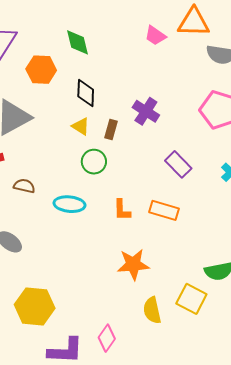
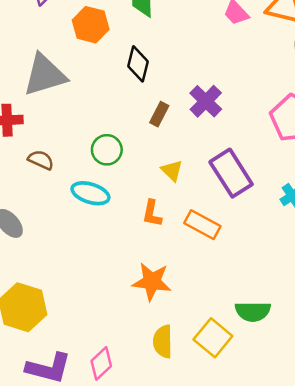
yellow triangle: (81, 126) -> (172, 171), moved
green circle: (94, 162) -> (107, 150), moved
purple rectangle: (178, 164) -> (231, 173), size x1.4

